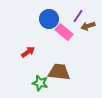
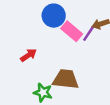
purple line: (78, 16) -> (89, 34), moved

